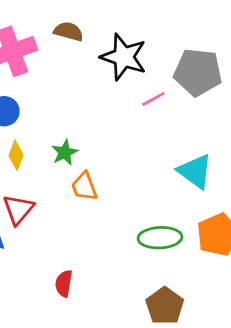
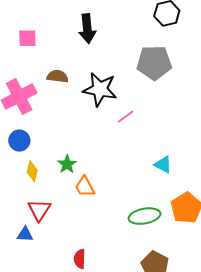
gray pentagon: (198, 72) -> (154, 63), moved
cyan triangle: (195, 171) -> (163, 165), size x0.7

